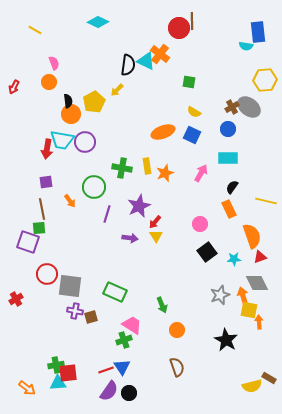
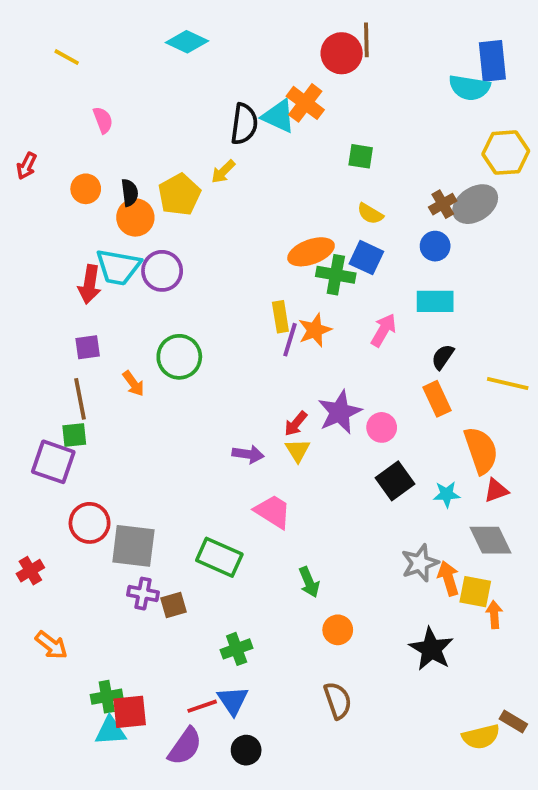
cyan semicircle: (246, 46) -> (469, 88), size x1.5
orange circle: (49, 82) -> (86, 189), moved
gray ellipse: (249, 107) -> (475, 204), turned -70
green cross: (122, 168) -> (336, 275), moved
purple star: (139, 206) -> (340, 412), moved
purple line: (107, 214) -> (290, 340), moved
orange arrow: (243, 296) -> (448, 578), moved
pink trapezoid: (132, 325) -> (273, 511), moved
orange arrow: (27, 388) -> (51, 645), moved
purple semicircle: (109, 391) -> (185, 746), moved

